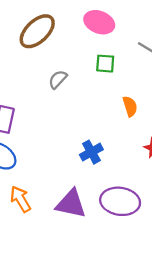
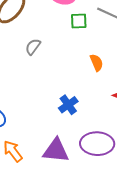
green square: (105, 64) -> (79, 21), moved

